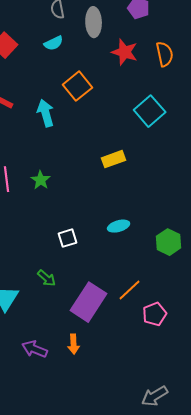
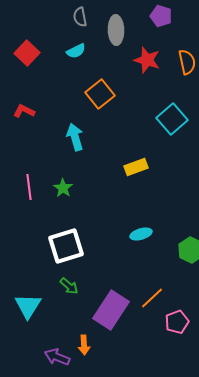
cyan arrow: (46, 113) -> (75, 137), moved
white square: (68, 238) -> (66, 246), moved, size x1.8
orange arrow: (74, 344) -> (84, 345), moved

